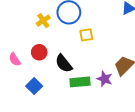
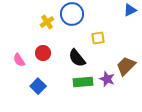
yellow square: (86, 35) -> (98, 38), moved
black semicircle: (64, 64) -> (77, 58), moved

